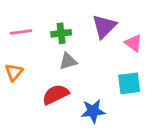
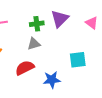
green cross: (61, 33) -> (37, 24), moved
pink triangle: (133, 43) -> (92, 23), moved

